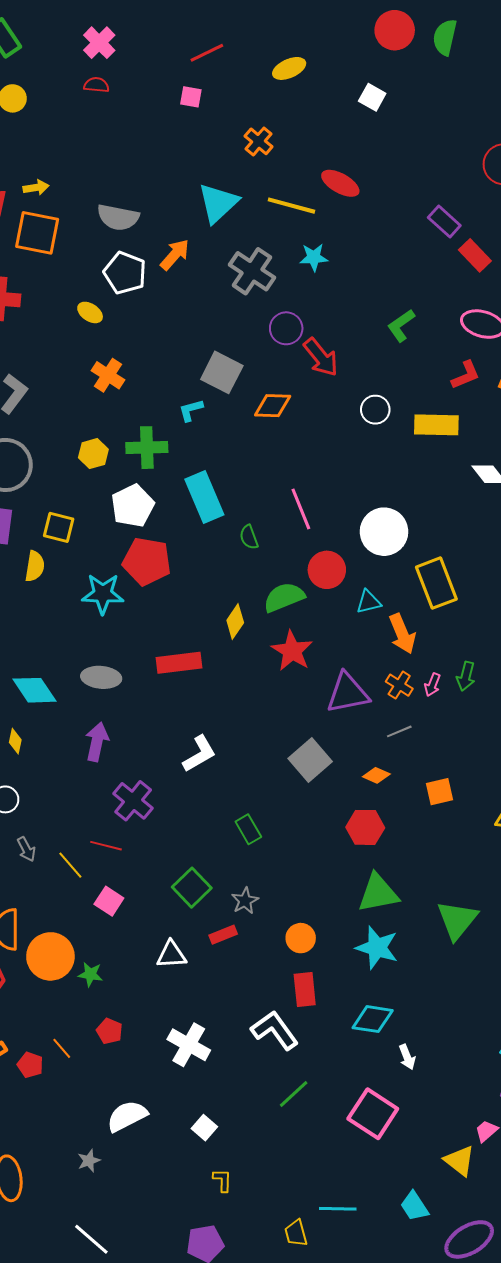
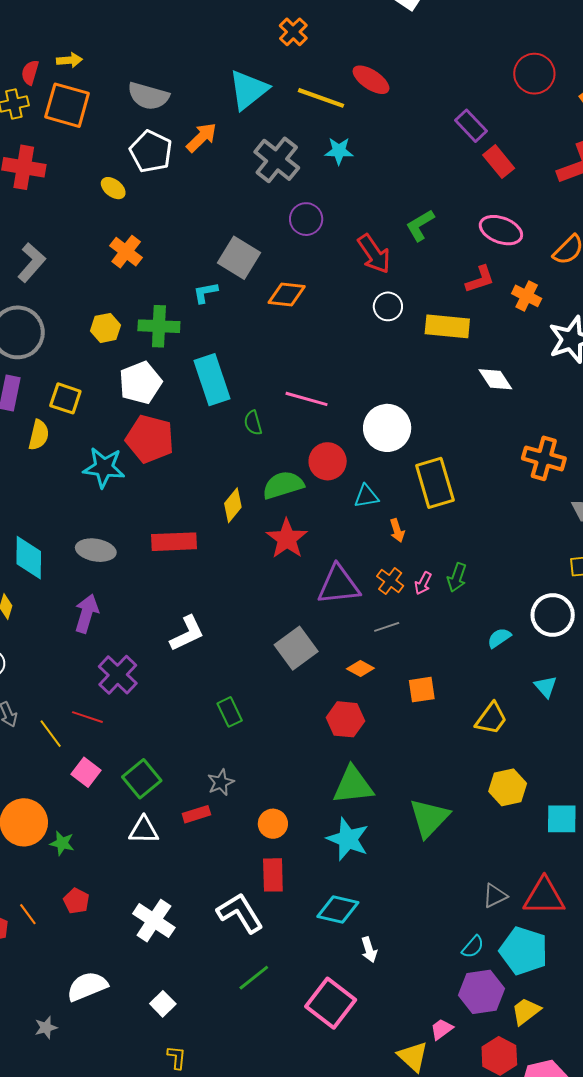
red arrow: (321, 357) -> (374, 254), moved
pink line: (301, 509) -> (307, 399), turned -57
orange arrow: (402, 634) -> (397, 530), size x0.6
cyan diamond: (34, 690) -> (29, 558), turned 30
green square: (192, 888) -> (142, 779), moved

